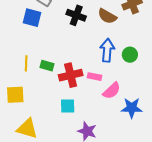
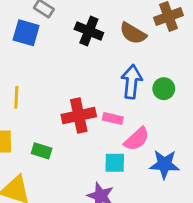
green rectangle: (47, 66) -> (42, 151), moved
cyan square: (68, 106) -> (115, 163), moved

